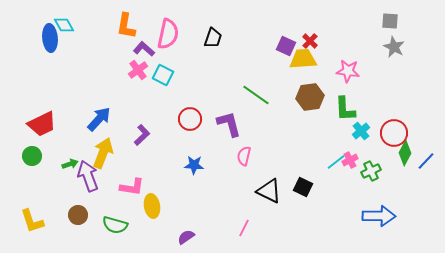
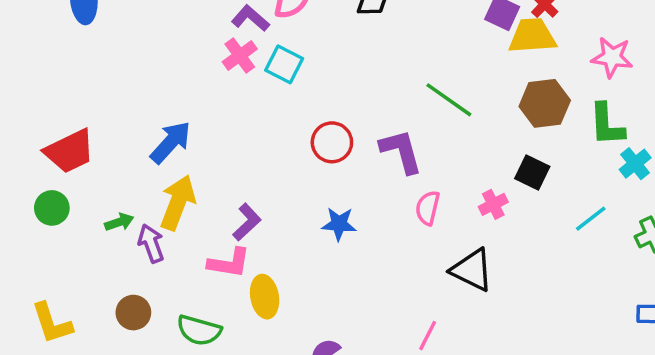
purple L-shape: (142, 135) -> (247, 222), moved
pink cross: (350, 160) -> (493, 204), moved
purple arrow: (88, 176) -> (151, 243), size x0.7
black square: (303, 187) -> (532, 172), moved

